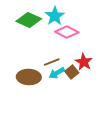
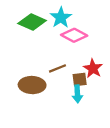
brown square: (72, 72) -> (80, 79), turned 32
cyan arrow: (57, 73) -> (77, 94), moved, turned -63

